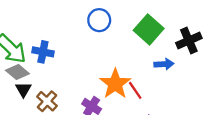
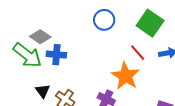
gray diamond: (17, 72) -> (40, 37), moved
red line: (135, 90) -> (138, 53), moved

